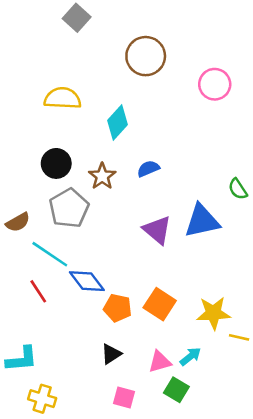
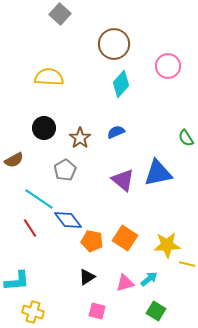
cyan diamond: (118, 123) -> (121, 84), moved
green semicircle: (238, 189) -> (186, 138), moved
gray pentagon: (69, 208) -> (65, 170), moved, size x0.7
brown semicircle: (18, 222) -> (14, 160), moved
green square: (176, 390) -> (156, 311), moved

